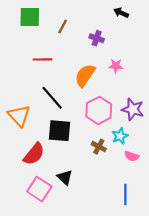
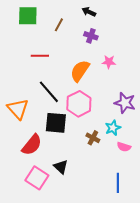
black arrow: (121, 13) -> (89, 12), moved
pink hexagon: (99, 110) -> (79, 104), moved

